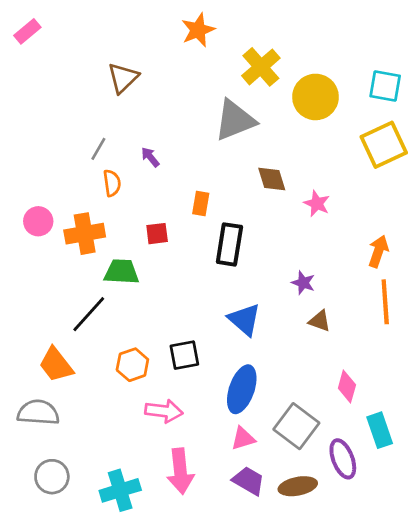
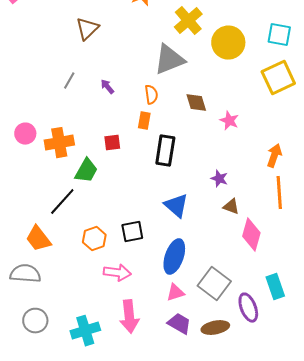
orange semicircle: (112, 183) -> (151, 95), moved
green trapezoid: (122, 272) -> (86, 171), turned 116
pink diamond: (347, 387) -> (251, 235), moved, size x1.4

